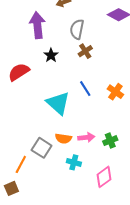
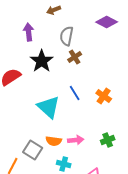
purple arrow: (37, 25) -> (29, 32), size x0.7
black star: (51, 55) -> (42, 61), size x1.6
green cross: (110, 141) -> (108, 140), moved

